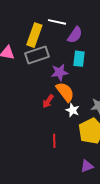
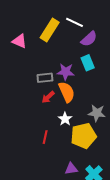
gray rectangle: (37, 55) -> (45, 78), moved, size x0.7
cyan rectangle: (79, 59) -> (88, 63), turned -42
white star: (73, 110) -> (65, 119), moved

